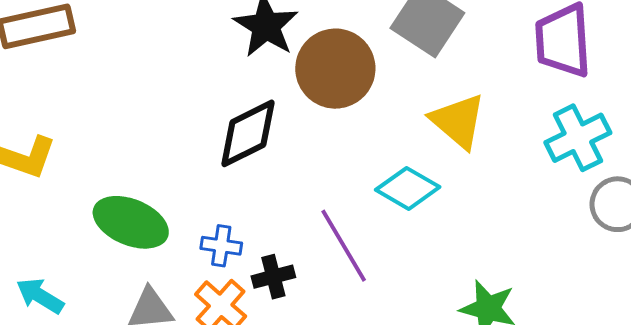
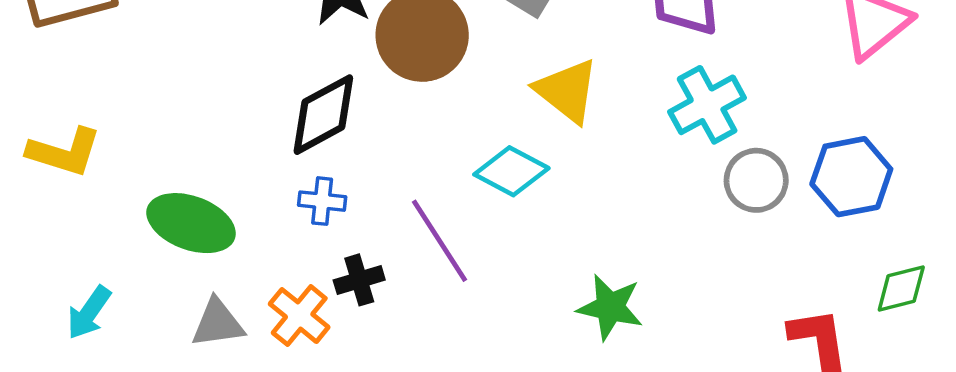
blue cross: (221, 246) -> (322, 201), moved
cyan arrow: (40, 296) -> (89, 313), turned -84

